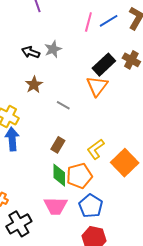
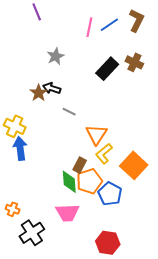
black arrow: (31, 52) -> (52, 88), moved
orange triangle: (97, 86) -> (96, 134), moved
brown rectangle: (58, 145) -> (80, 165), moved
blue pentagon: (91, 206) -> (110, 194), moved

